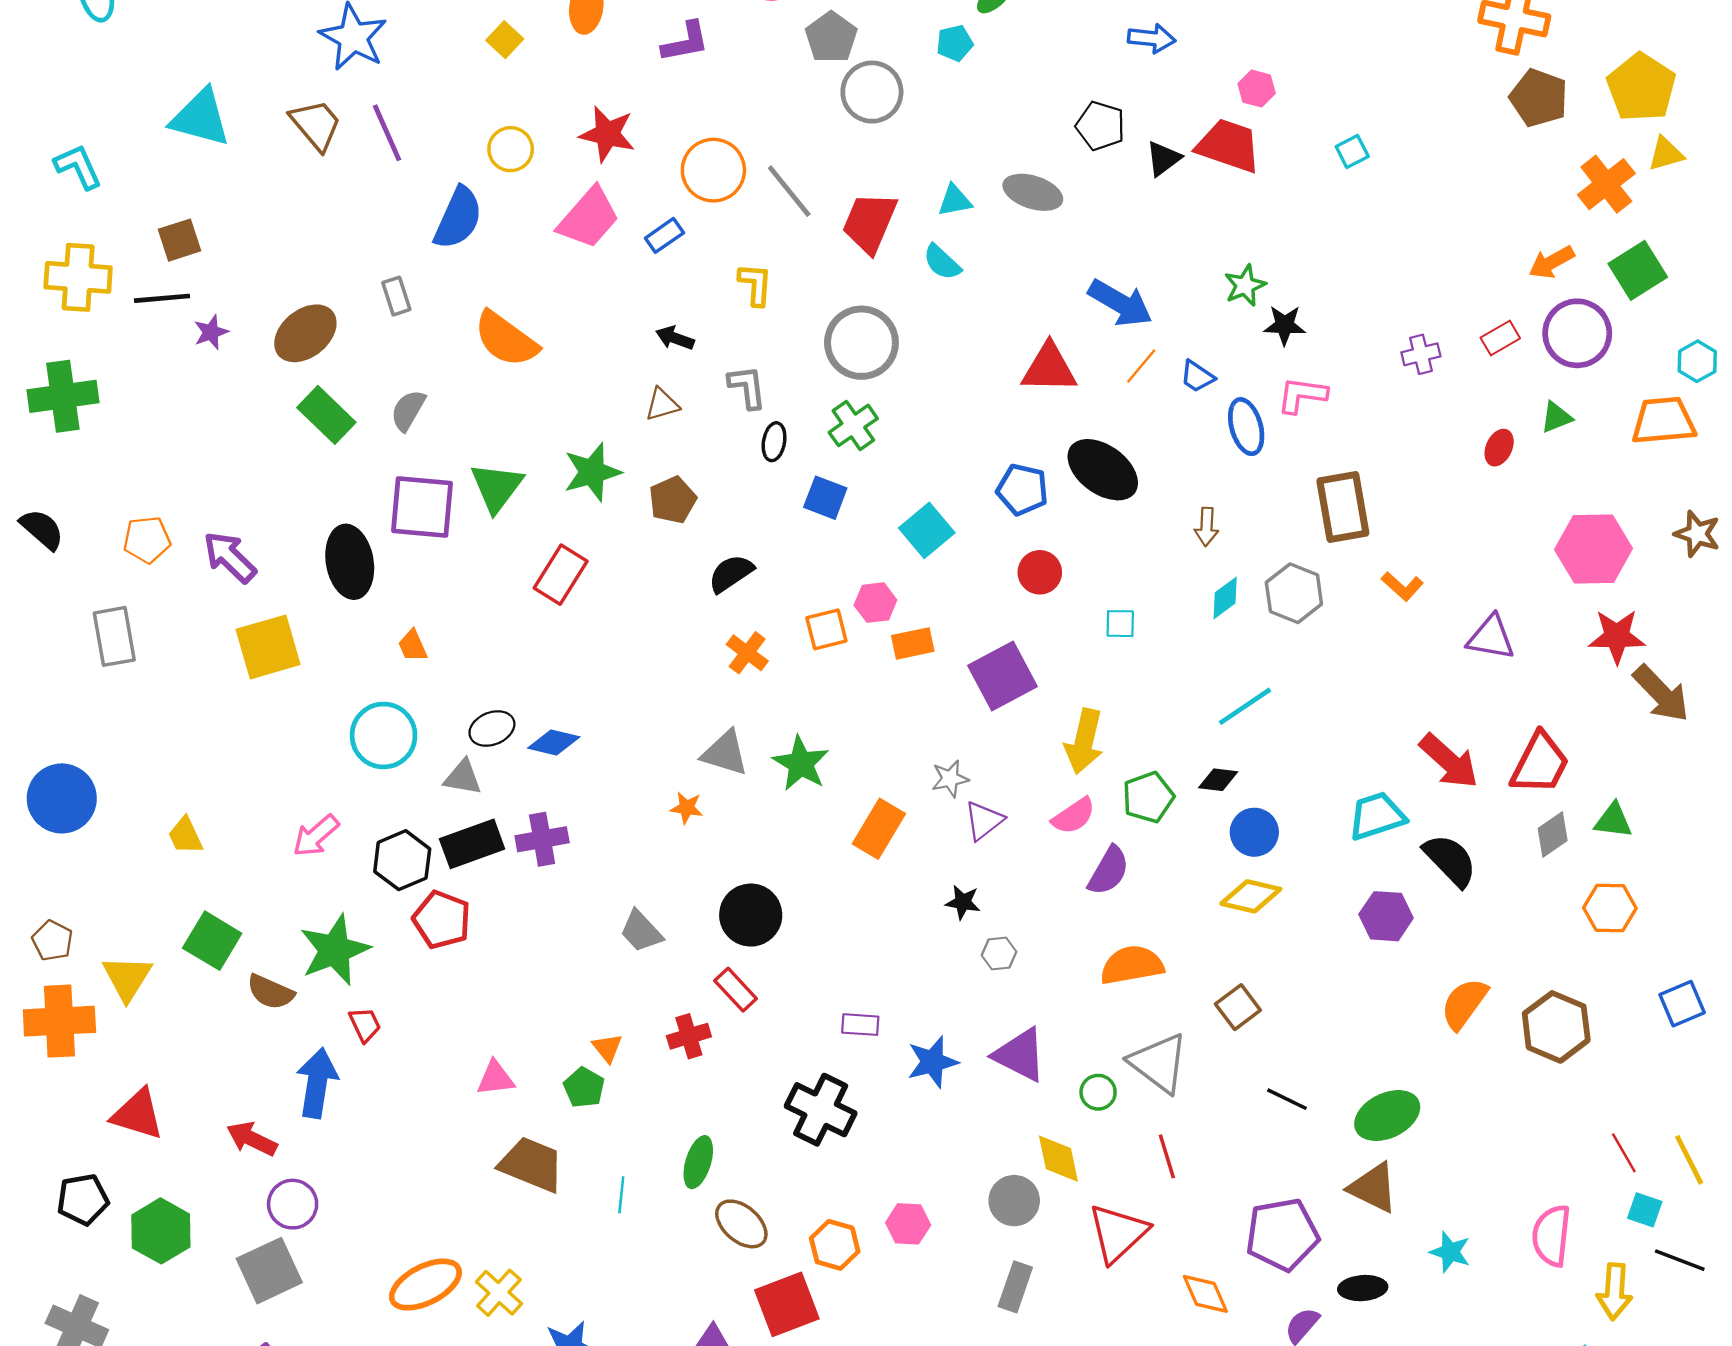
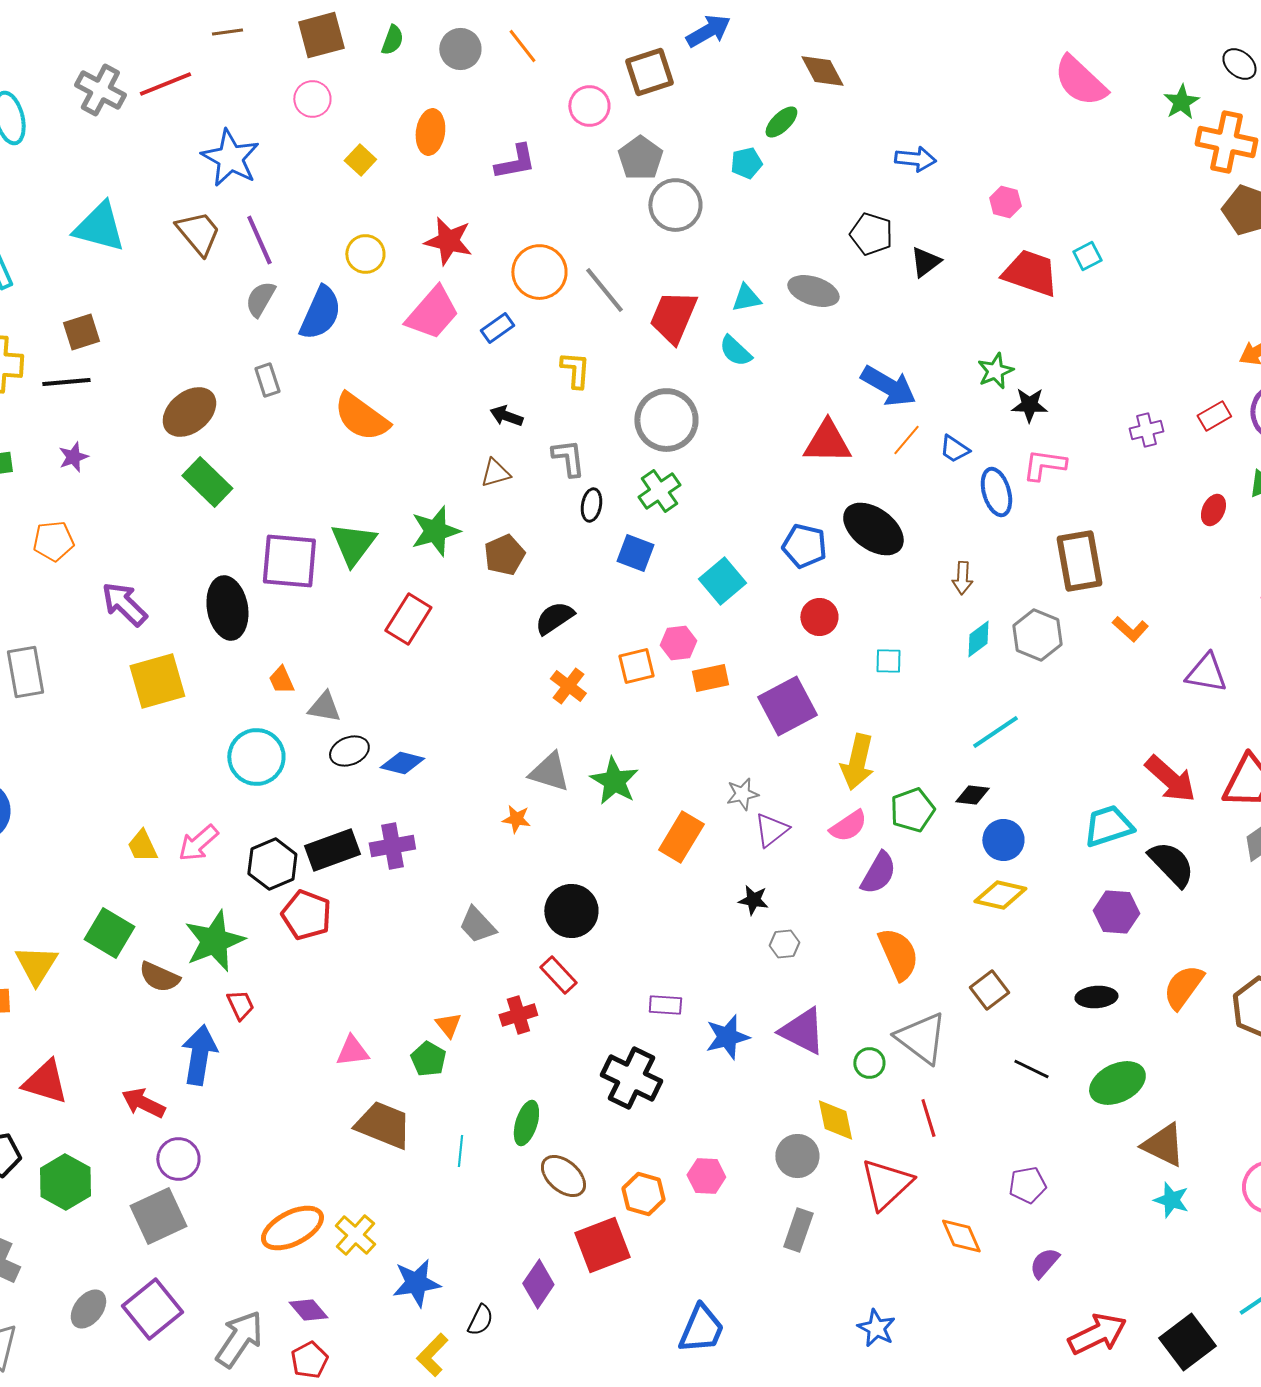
red trapezoid: (1229, 146) -> (1030, 273), moved
purple star: (211, 332) -> (73, 457), moved
gray semicircle: (408, 410) -> (260, 299), moved
orange pentagon: (147, 540) -> (53, 541), moved
gray triangle: (463, 777) -> (324, 707), moved
yellow trapezoid: (185, 836) -> (142, 846), moved
orange semicircle: (1132, 965) -> (898, 954), turned 76
brown triangle: (1373, 1188) -> (1163, 1145), moved
purple pentagon: (1282, 1234) -> (1027, 1185), size x0.6
black ellipse: (1363, 1288) -> (1096, 997), moved

